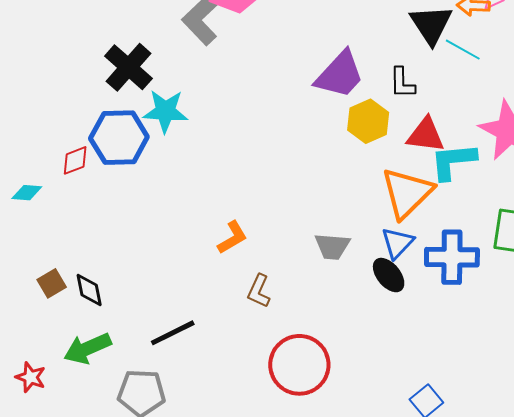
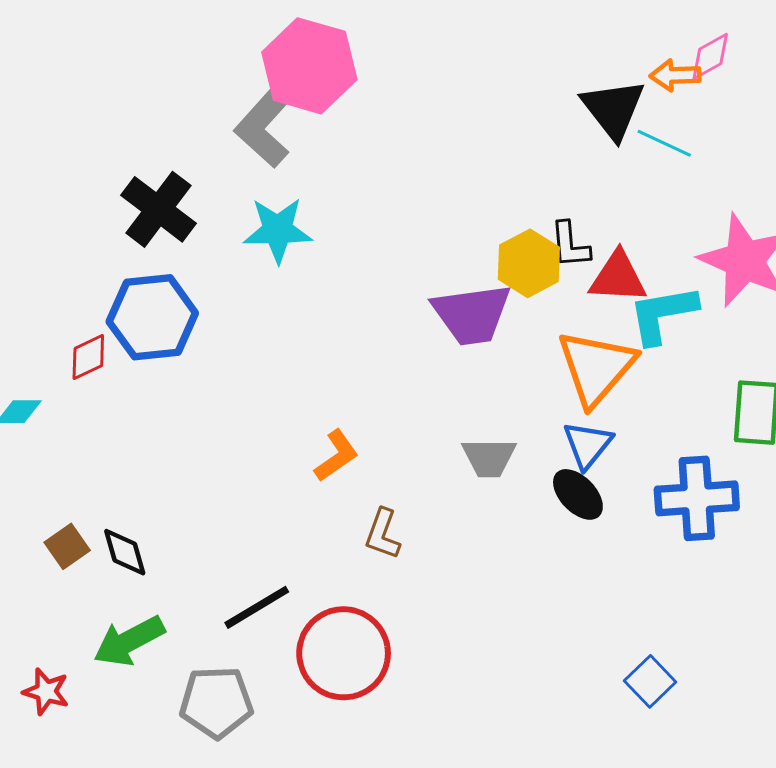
purple trapezoid: (340, 75) -> (472, 314), moved, turned 44
black L-shape: (402, 83) -> (570, 245), moved
cyan star: (165, 111) -> (278, 230), moved
blue cross: (452, 257) -> (697, 498), moved
red circle: (299, 365) -> (344, 653), moved

